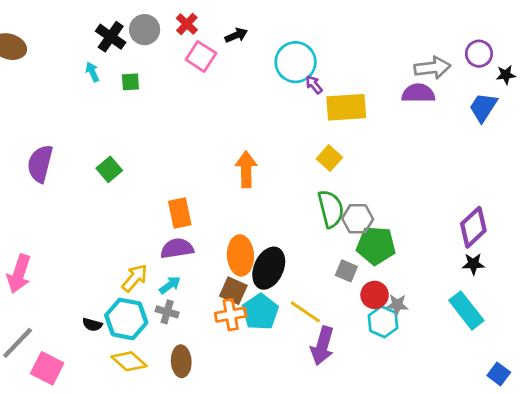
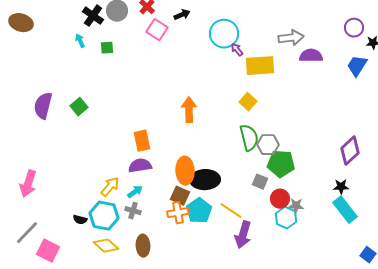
gray arrow: (432, 68) -> (291, 38), moved
green square: (109, 169) -> (79, 107), moved
black star: (473, 264) -> (341, 187), moved
black ellipse: (269, 268) -> (205, 180), turned 64

